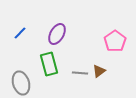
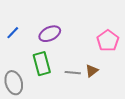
purple ellipse: (57, 34) -> (50, 34), turned 35

